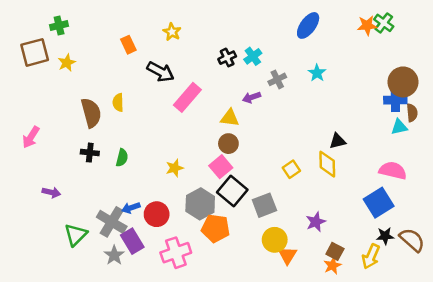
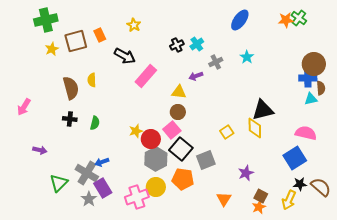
green cross: (59, 25) -> (46, 20), size x1.6
brown square: (35, 52) -> (76, 41), moved
black triangle: (338, 141) -> (263, 110), size x1.6
red circle: (157, 214) -> (151, 139), moved
orange pentagon: (216, 228) -> (183, 179), moved
yellow circle: (275, 240) -> (156, 187), moved

